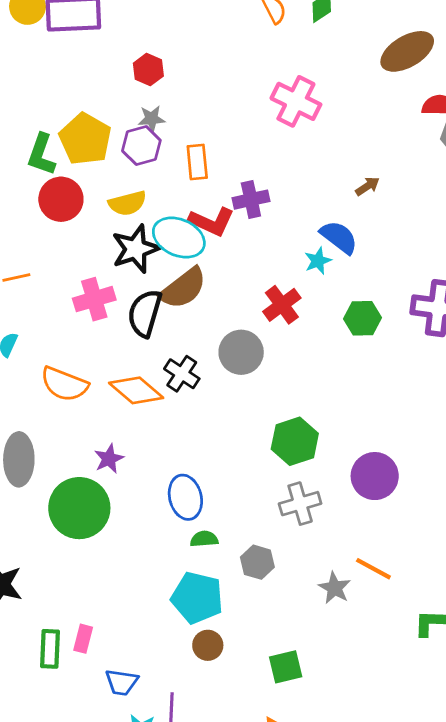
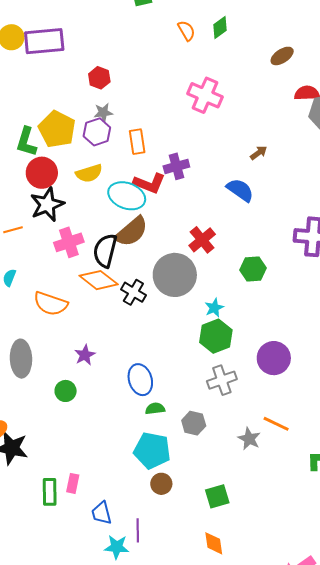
brown ellipse: (407, 51) -> (282, 56), size x0.6
black star: (136, 249) -> (47, 205), moved
cyan star: (318, 261) -> (214, 308), moved
green hexagon: (363, 318) -> (253, 269), moved
gray circle: (241, 352) -> (175, 275), size x1.4
orange diamond: (136, 390) -> (99, 280), moved
green circle: (79, 508) -> (66, 391), size x0.5
blue trapezoid: (122, 682) -> (102, 513), turned 70

